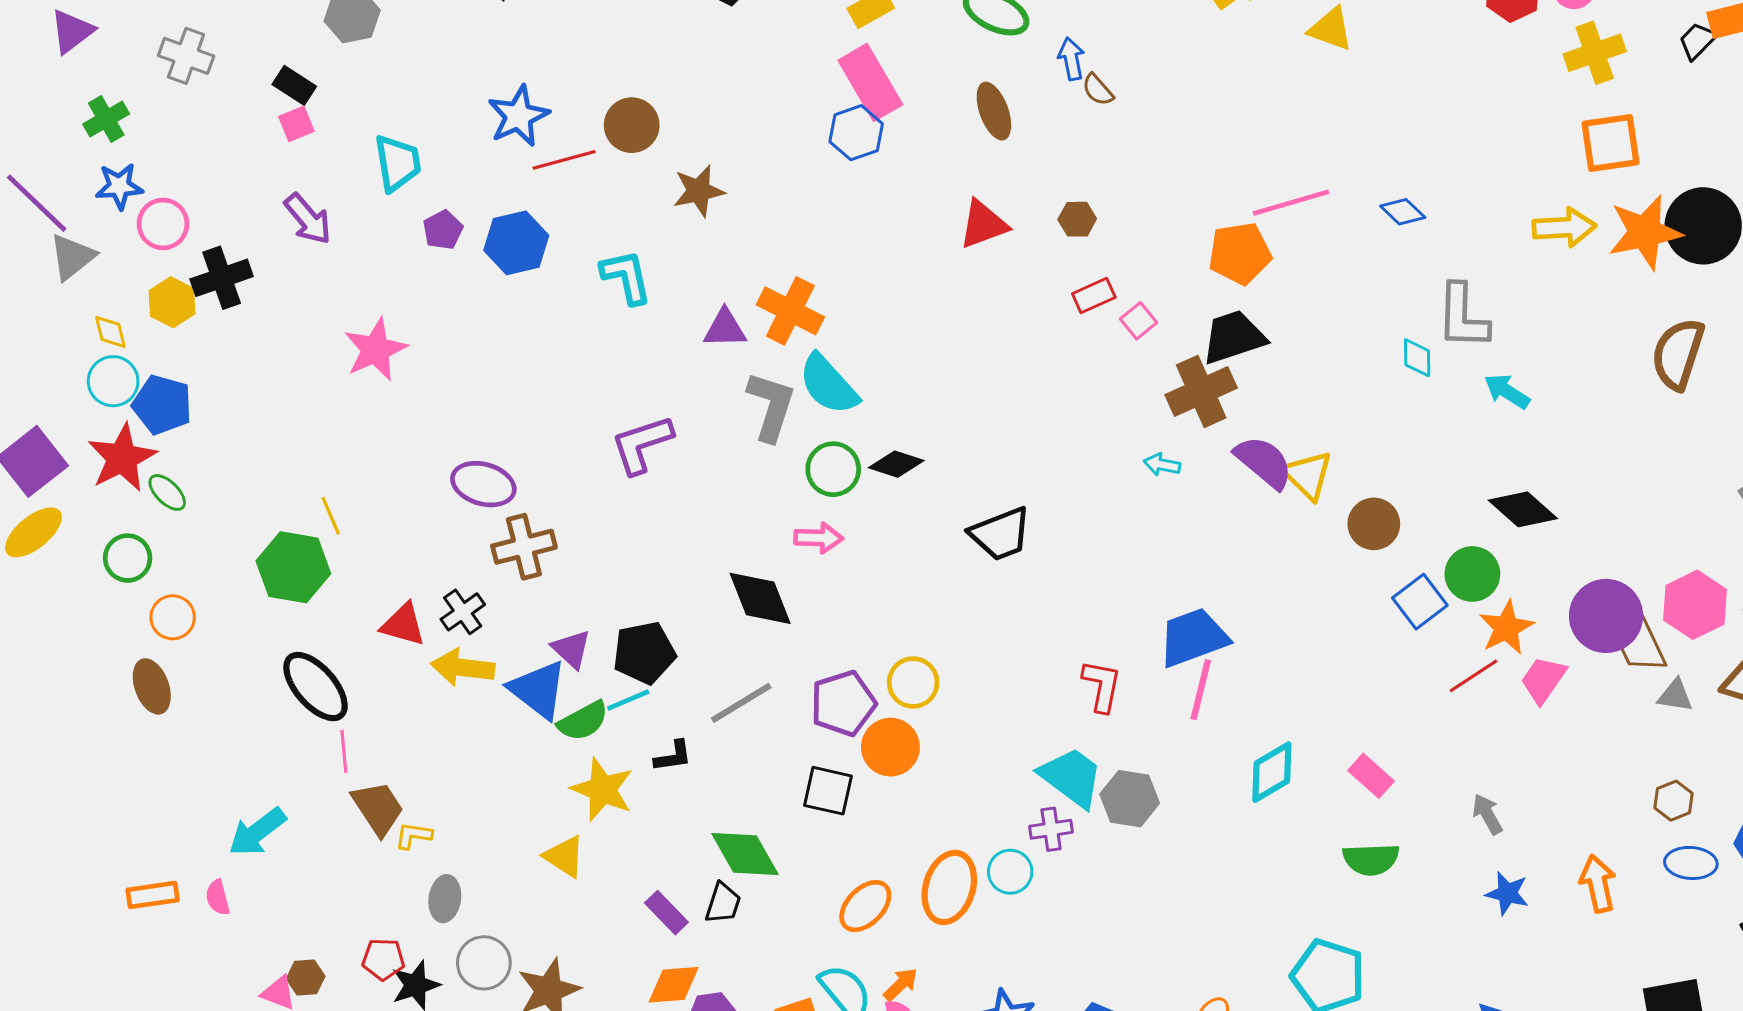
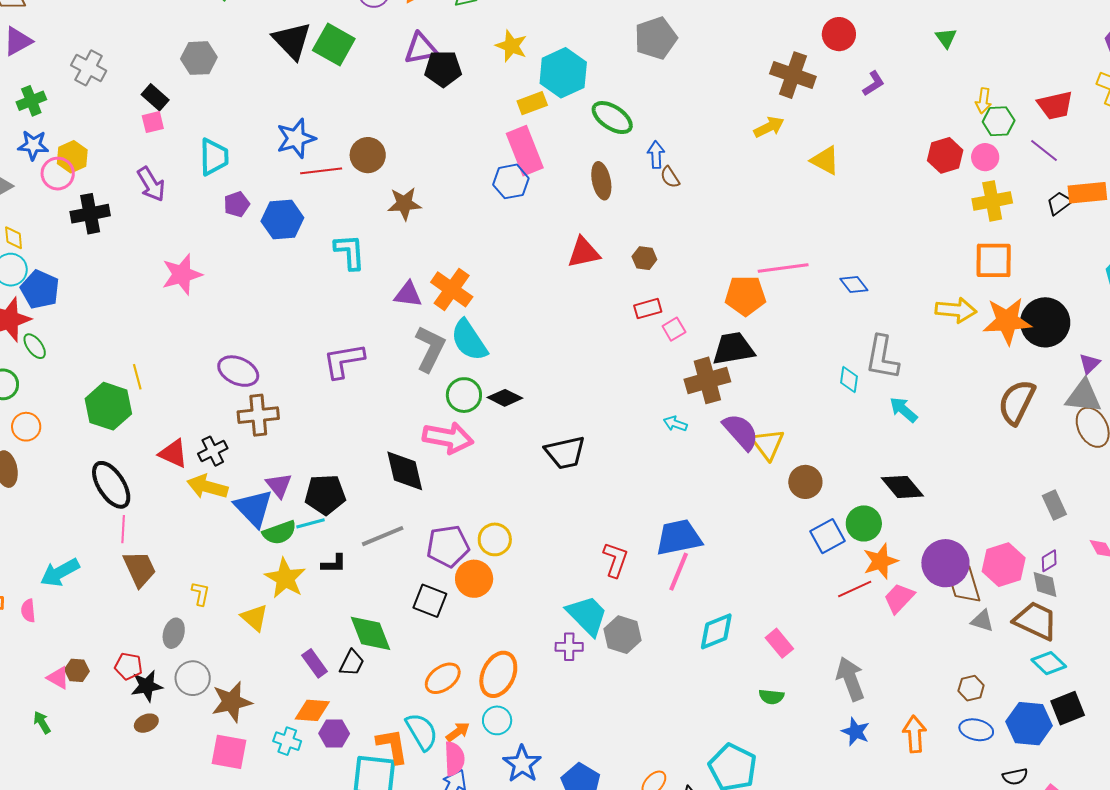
yellow hexagon: (172, 302) -> (72, 157), moved
pink arrow: (819, 538) -> (448, 438), size x1.6
gray arrow: (1487, 814) -> (850, 679), size x1.6
yellow L-shape: (413, 836) -> (201, 594), moved, turned 85
green semicircle: (1371, 859) -> (771, 697), size x0.7
cyan circle: (1010, 872) -> (497, 720), moved

